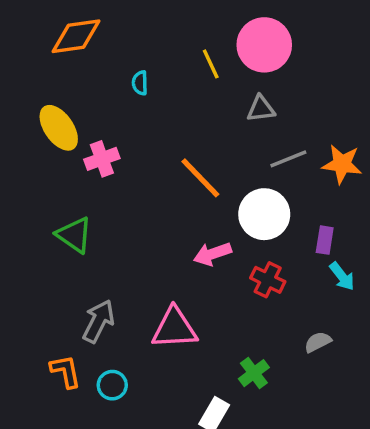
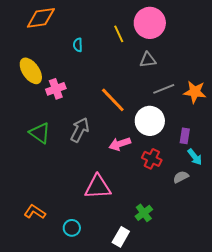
gray arrow: (98, 321) -> (80, 130), moved
gray semicircle: (318, 342) -> (181, 177), moved
orange L-shape: (66, 371) -> (35, 212), turned -45
cyan circle: (112, 385) -> (72, 228), moved

